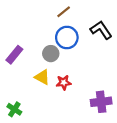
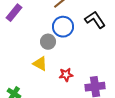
purple rectangle: (14, 55) -> (14, 13), moved
red star: (64, 82) -> (66, 75), moved

